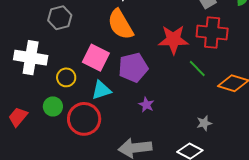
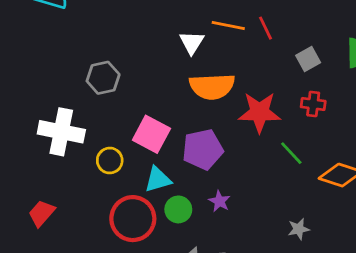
orange semicircle: (120, 24) -> (212, 86), moved, turned -64
red cross: (212, 32) -> (313, 104), size x0.6
green circle: (53, 106) -> (178, 209), moved

